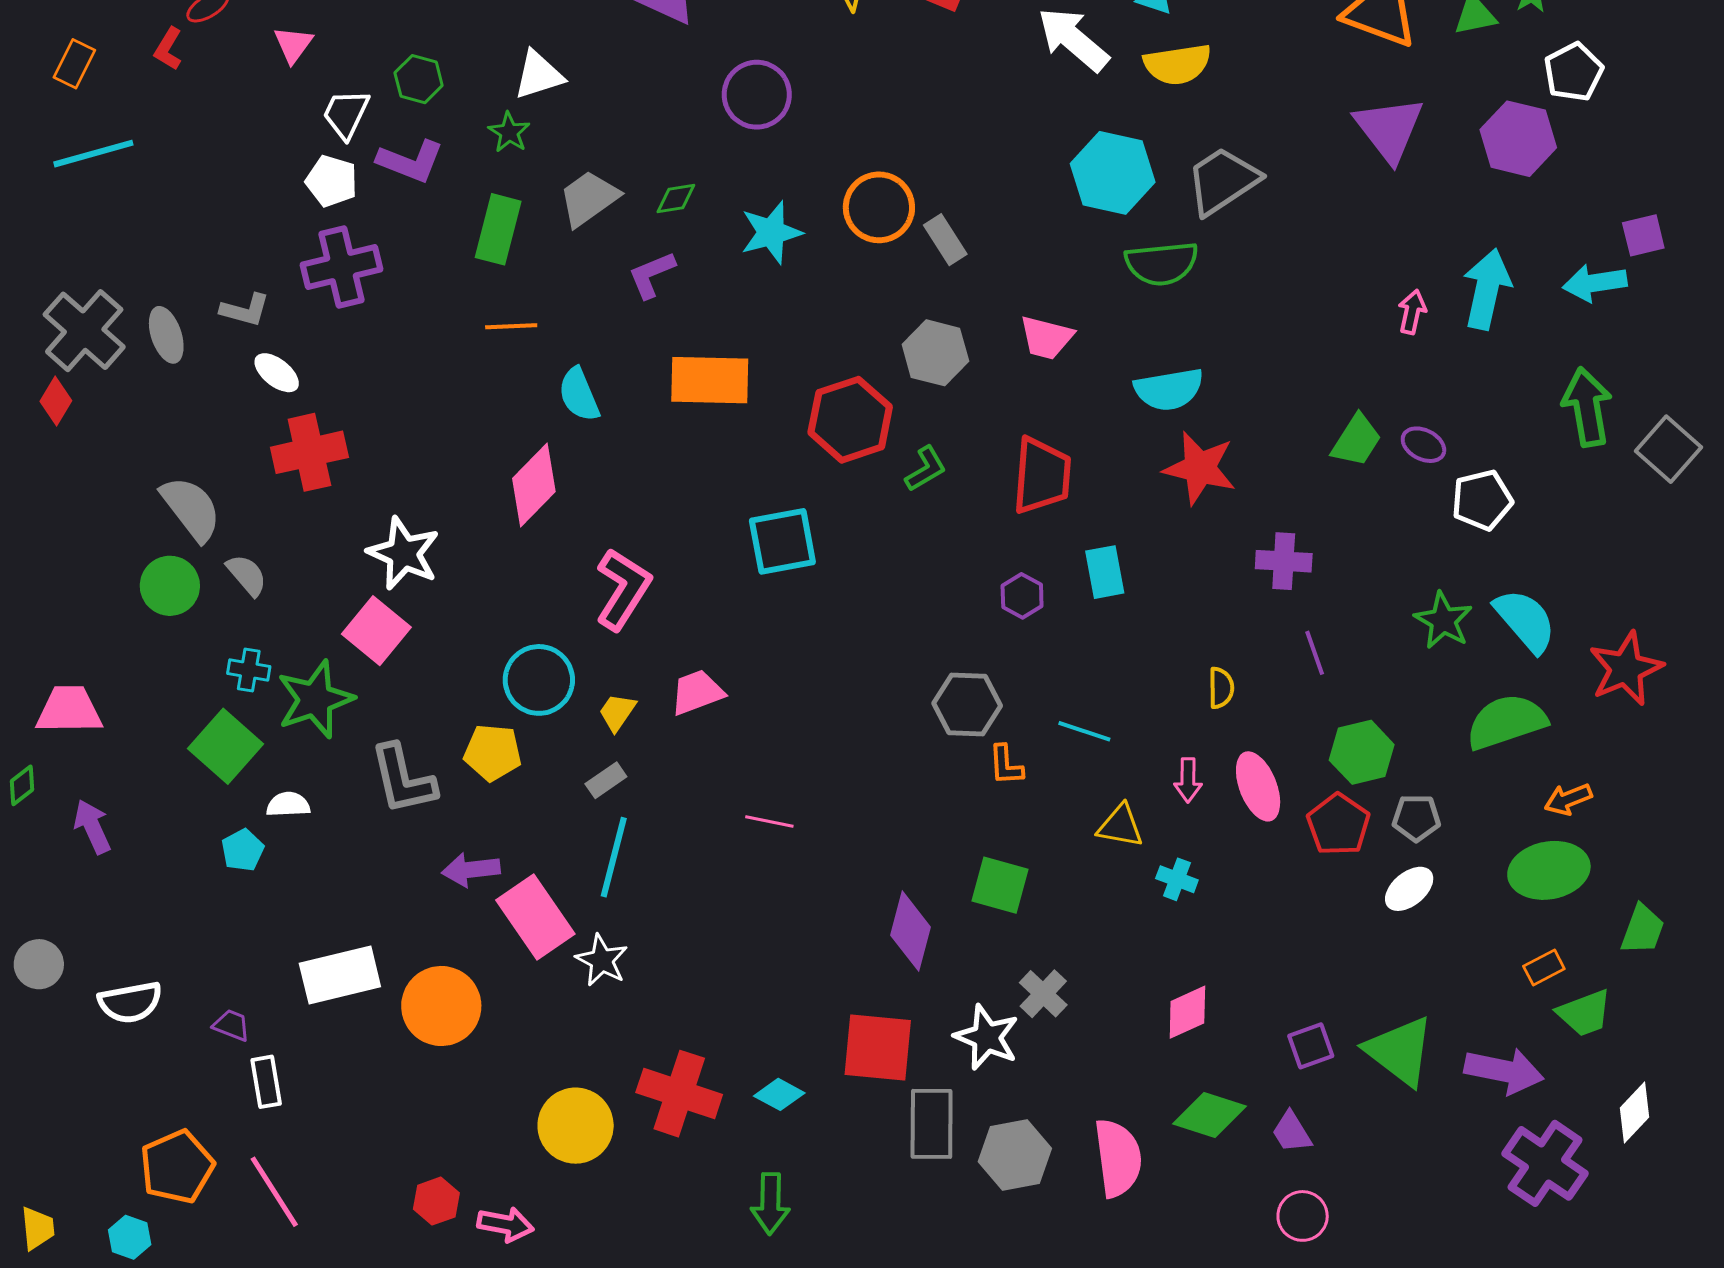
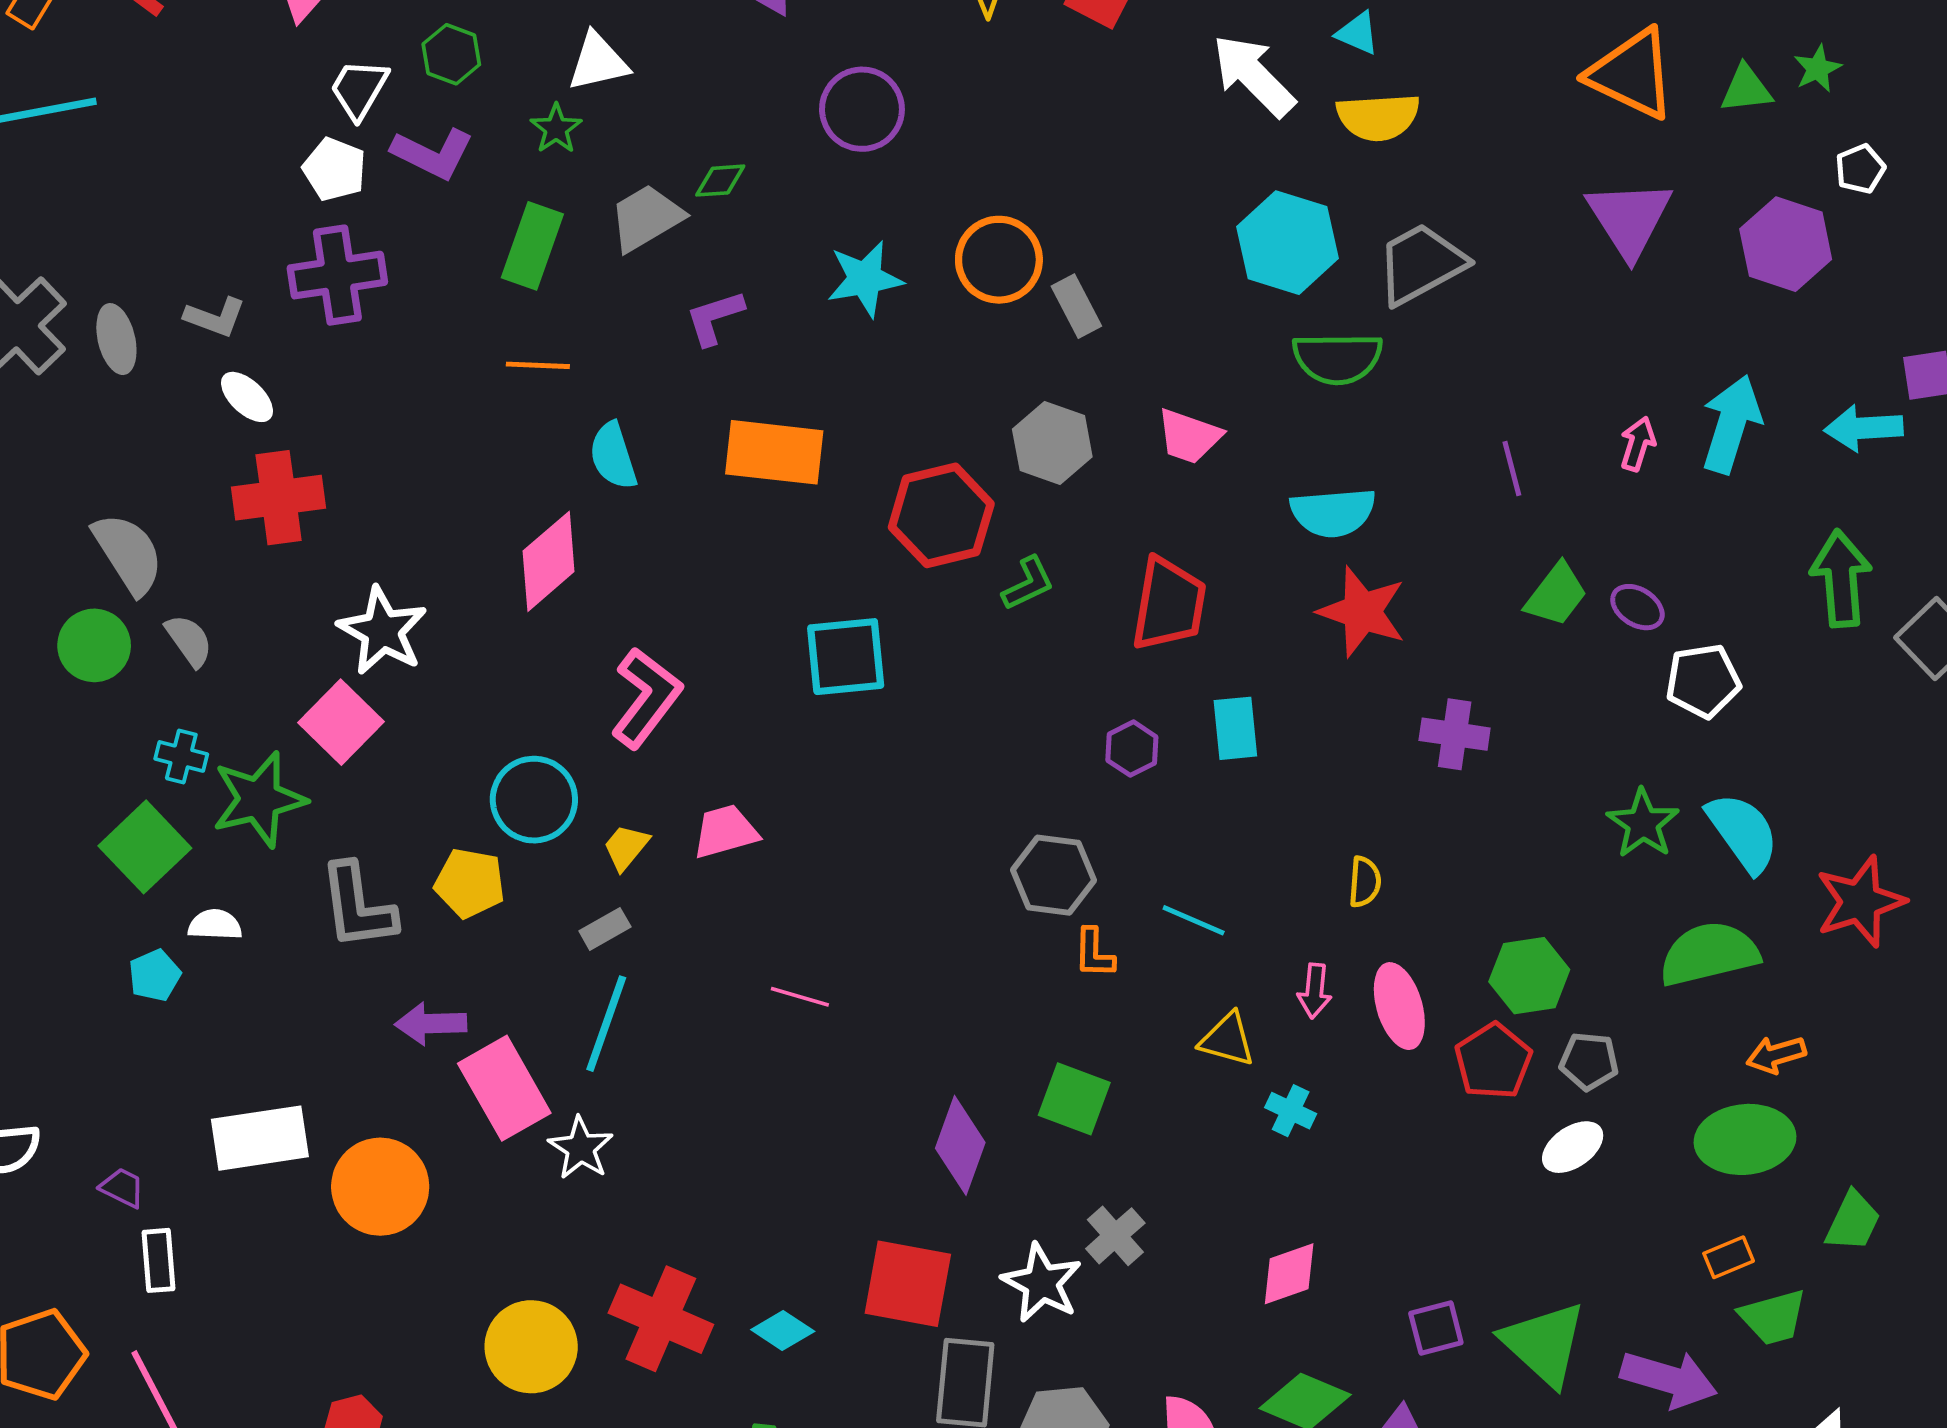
white pentagon: (1574, 72) -> (1860, 169), size x0.7
green diamond: (676, 198) -> (720, 181), moved
purple line: (1315, 653) -> (1512, 469), moved

